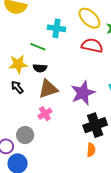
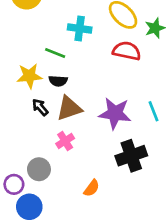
black arrow: (17, 87) -> (40, 107), moved
purple star: (83, 93) -> (115, 113), turned 30
orange semicircle: (91, 150) -> (92, 188), moved, turned 32

